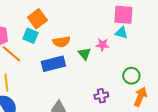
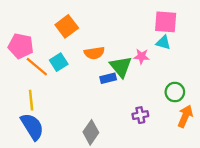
cyan square: (30, 36) -> (59, 62), moved, turned 35
green triangle: (84, 54) -> (121, 67), size x1.5
blue rectangle: (53, 64) -> (108, 78), moved, size x0.6

